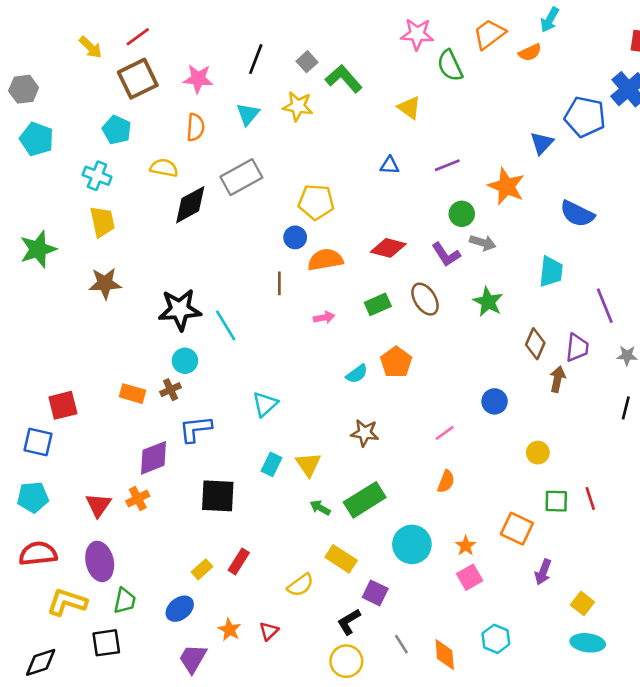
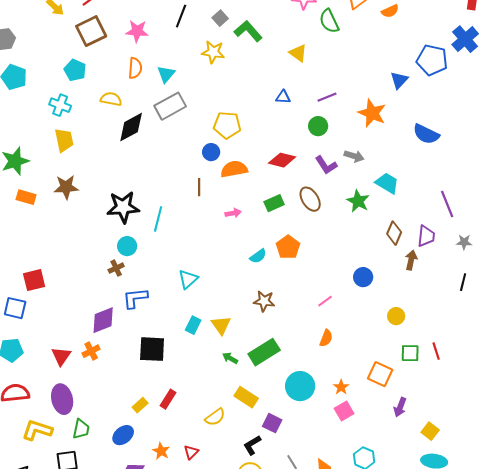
cyan triangle: (248, 114) -> (166, 74), moved
green circle: (462, 214) -> (318, 126), moved
cyan trapezoid: (551, 272) -> (387, 183), moved, turned -65
cyan line: (226, 325) -> (158, 219), turned 45
orange rectangle: (132, 394) -> (26, 197), moved

